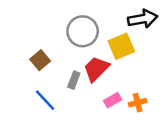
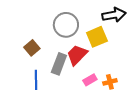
gray rectangle: (74, 80) -> (59, 64), size x1.5
blue line: (45, 100) -> (36, 80), turned 42

